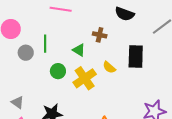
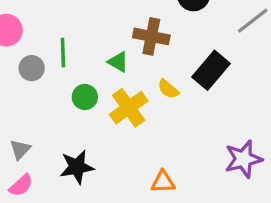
brown cross: (100, 35) -> (151, 36), size x1.5
black rectangle: (136, 56) -> (211, 70), turned 40
gray triangle: (18, 102) -> (20, 149), turned 40

